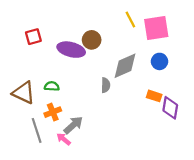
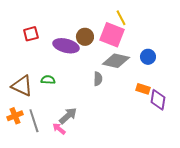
pink square: (156, 28) -> (112, 35), moved, turned 30
gray diamond: (125, 66) -> (116, 61), turned 36
orange cross: (53, 112) -> (15, 116), moved

